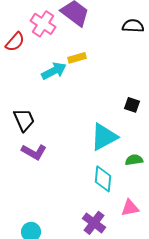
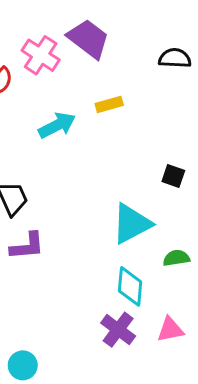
yellow rectangle: (77, 58) -> (109, 104), moved
purple L-shape: (34, 152) -> (27, 246), turned -35
purple cross: (94, 223) -> (118, 330), moved

